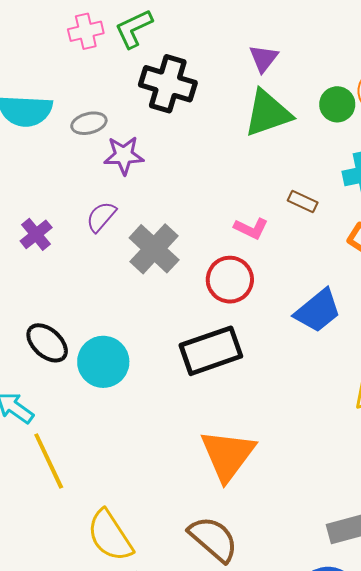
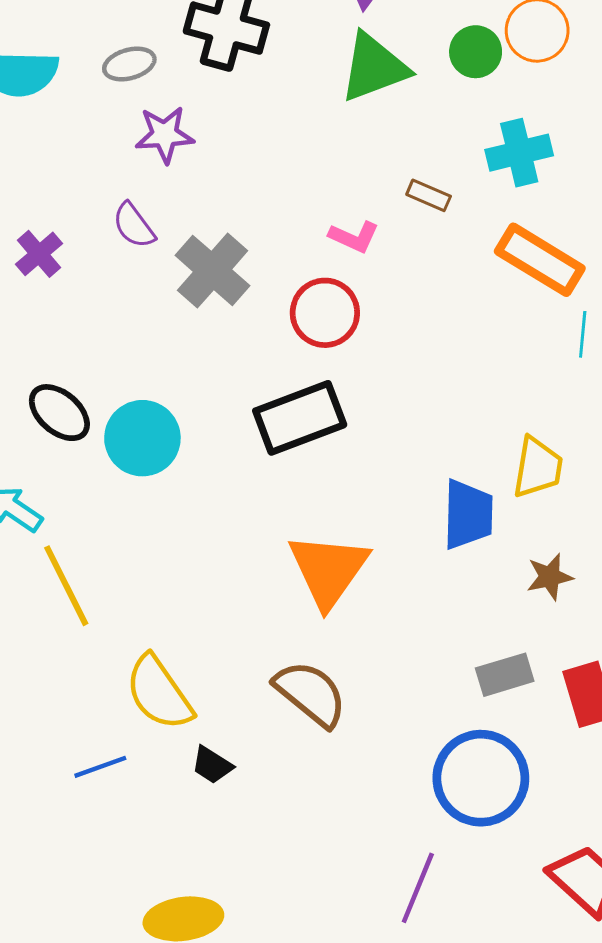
gray ellipse: (89, 123) -> (129, 64), moved
purple semicircle: (101, 217) -> (134, 225), turned -76
blue trapezoid: (318, 311) -> (468, 514), moved, turned -48

